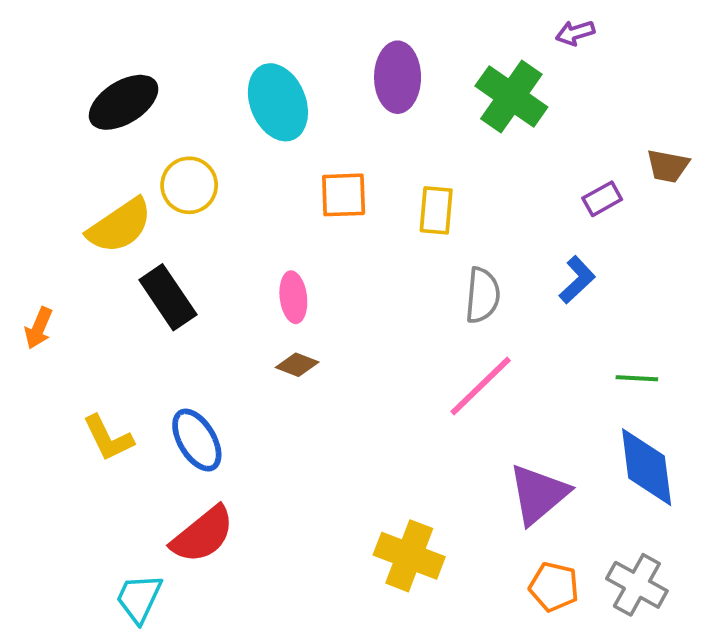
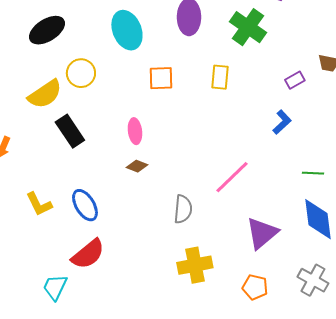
yellow rectangle: (436, 210) -> (220, 77), moved
gray semicircle: (482, 295) -> (183, 209), moved
yellow cross: (409, 556) -> (195, 265), turned -32
orange pentagon: (554, 587) -> (255, 287), moved

